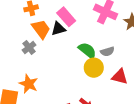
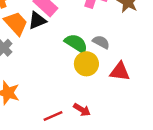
gray semicircle: (107, 52) -> (101, 42), turned -128

